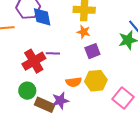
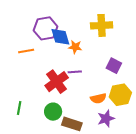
orange star: (84, 32) -> (75, 47), moved
purple square: (92, 51) -> (114, 66), turned -35
purple star: (60, 101) -> (106, 118), moved

